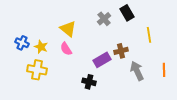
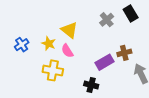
blue cross: (22, 43) -> (22, 45), turned 32
yellow star: (41, 47) -> (49, 44), moved
yellow cross: (37, 70) -> (53, 70), moved

